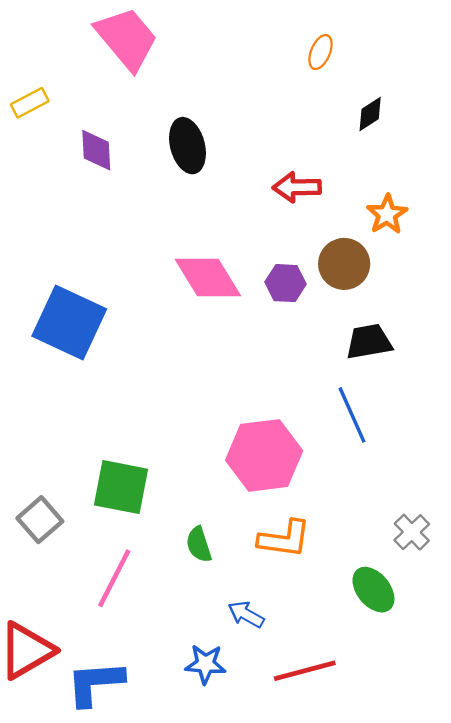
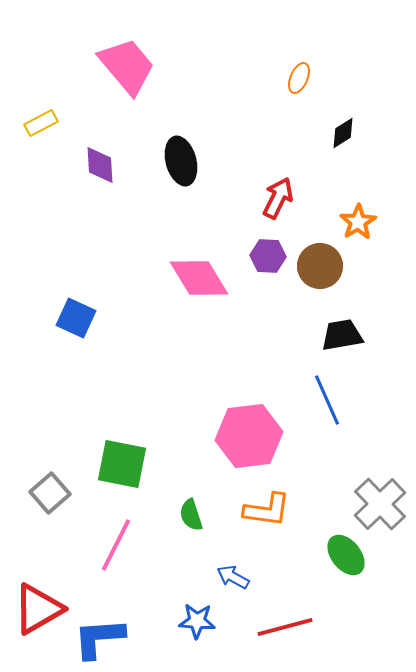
red arrow: (297, 187) -> (278, 198), turned 117
purple hexagon: (286, 283) -> (268, 256), moved
blue square: (69, 323) -> (76, 318), size x0.6
gray cross: (412, 532) -> (380, 504), size x1.6

